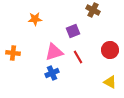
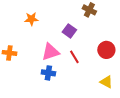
purple square: (73, 31) -> (69, 31), turned -32
blue cross: (52, 73) -> (48, 73), turned 32

